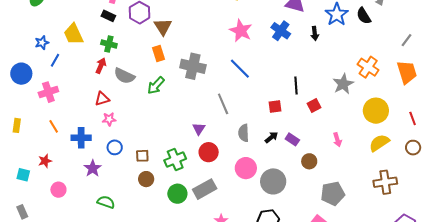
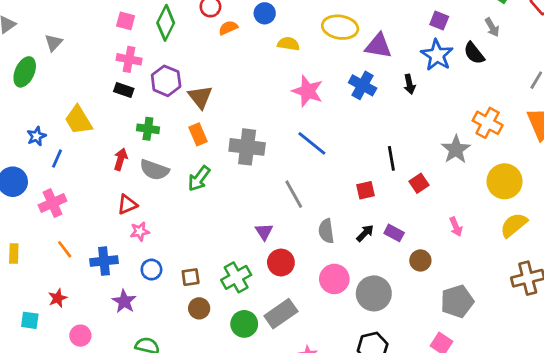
green cross: (109, 44) -> (148, 129), moved

